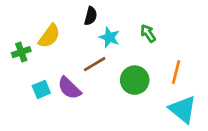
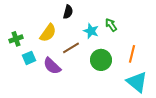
yellow semicircle: (49, 36) -> (48, 33), moved
cyan star: (109, 37) -> (91, 31), moved
cyan square: (41, 89) -> (29, 58), moved

